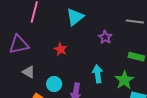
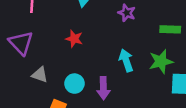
purple triangle: (19, 44) -> (21, 43), turned -50
green star: (124, 80) -> (161, 61), turned 30

